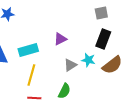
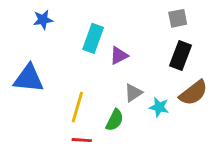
cyan rectangle: (28, 50) -> (93, 38), moved, turned -54
cyan star: (88, 60) -> (159, 107), moved
green semicircle: (64, 91) -> (115, 120), moved

